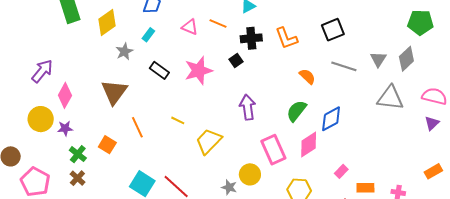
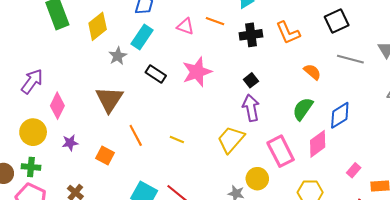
cyan rectangle: (148, 35) -> (142, 37), size x1.6
black square: (236, 61) -> (251, 80), moved
yellow line: (178, 120) -> (177, 140), moved
purple star: (65, 128) -> (70, 143), moved
yellow trapezoid: (209, 141) -> (231, 140), moved
green cross: (78, 154) -> (31, 167), moved, turned -30

